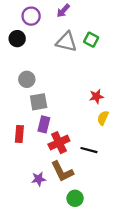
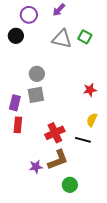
gray circle: (27, 79) -> (37, 74), moved
yellow semicircle: (103, 118) -> (92, 120), moved
purple rectangle: (44, 124) -> (15, 103), moved
brown L-shape: (62, 172) -> (58, 160), turned -85

